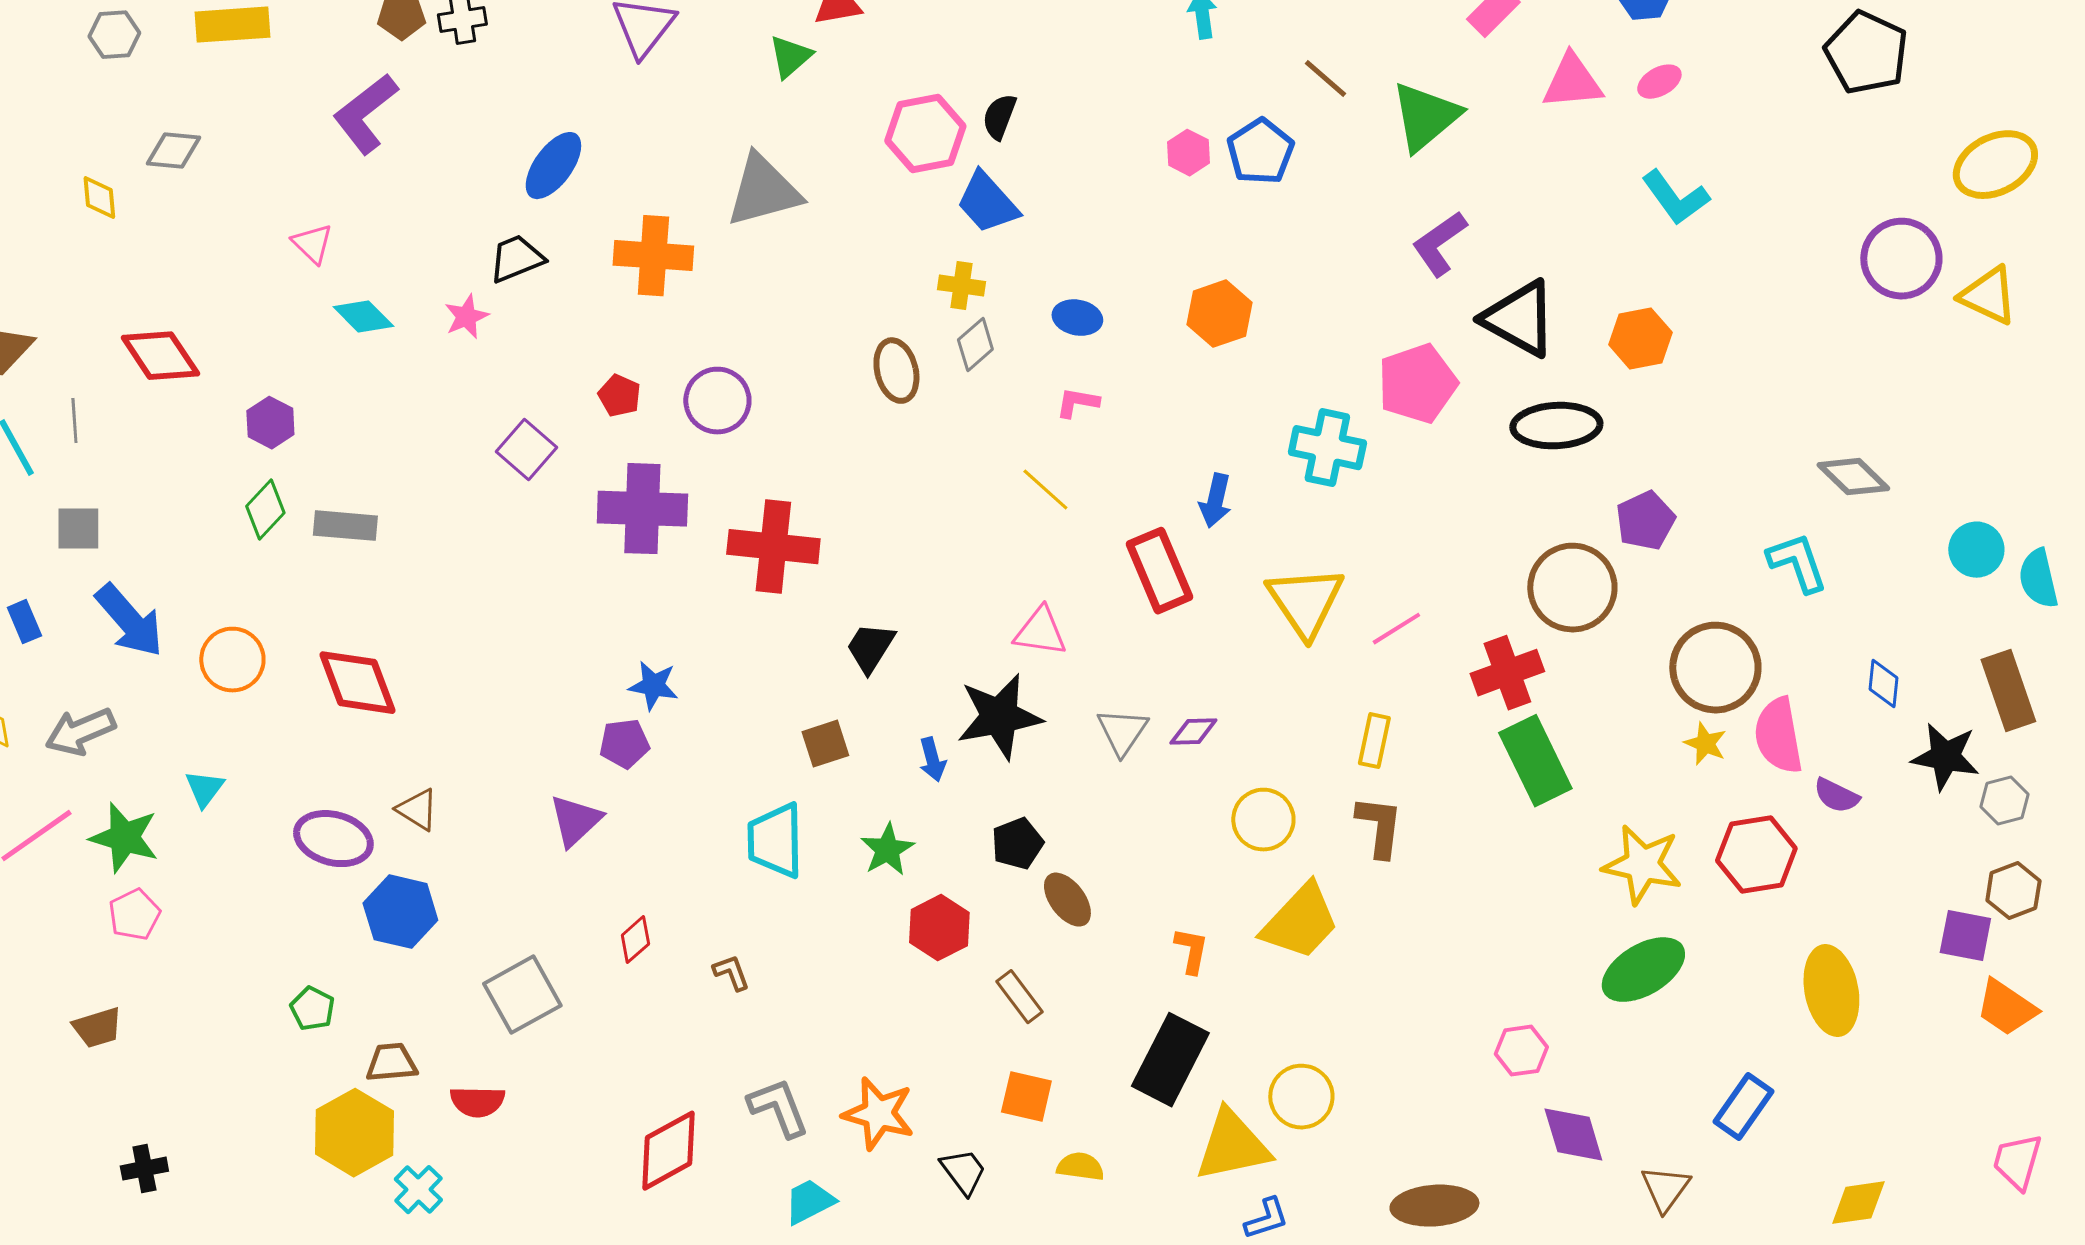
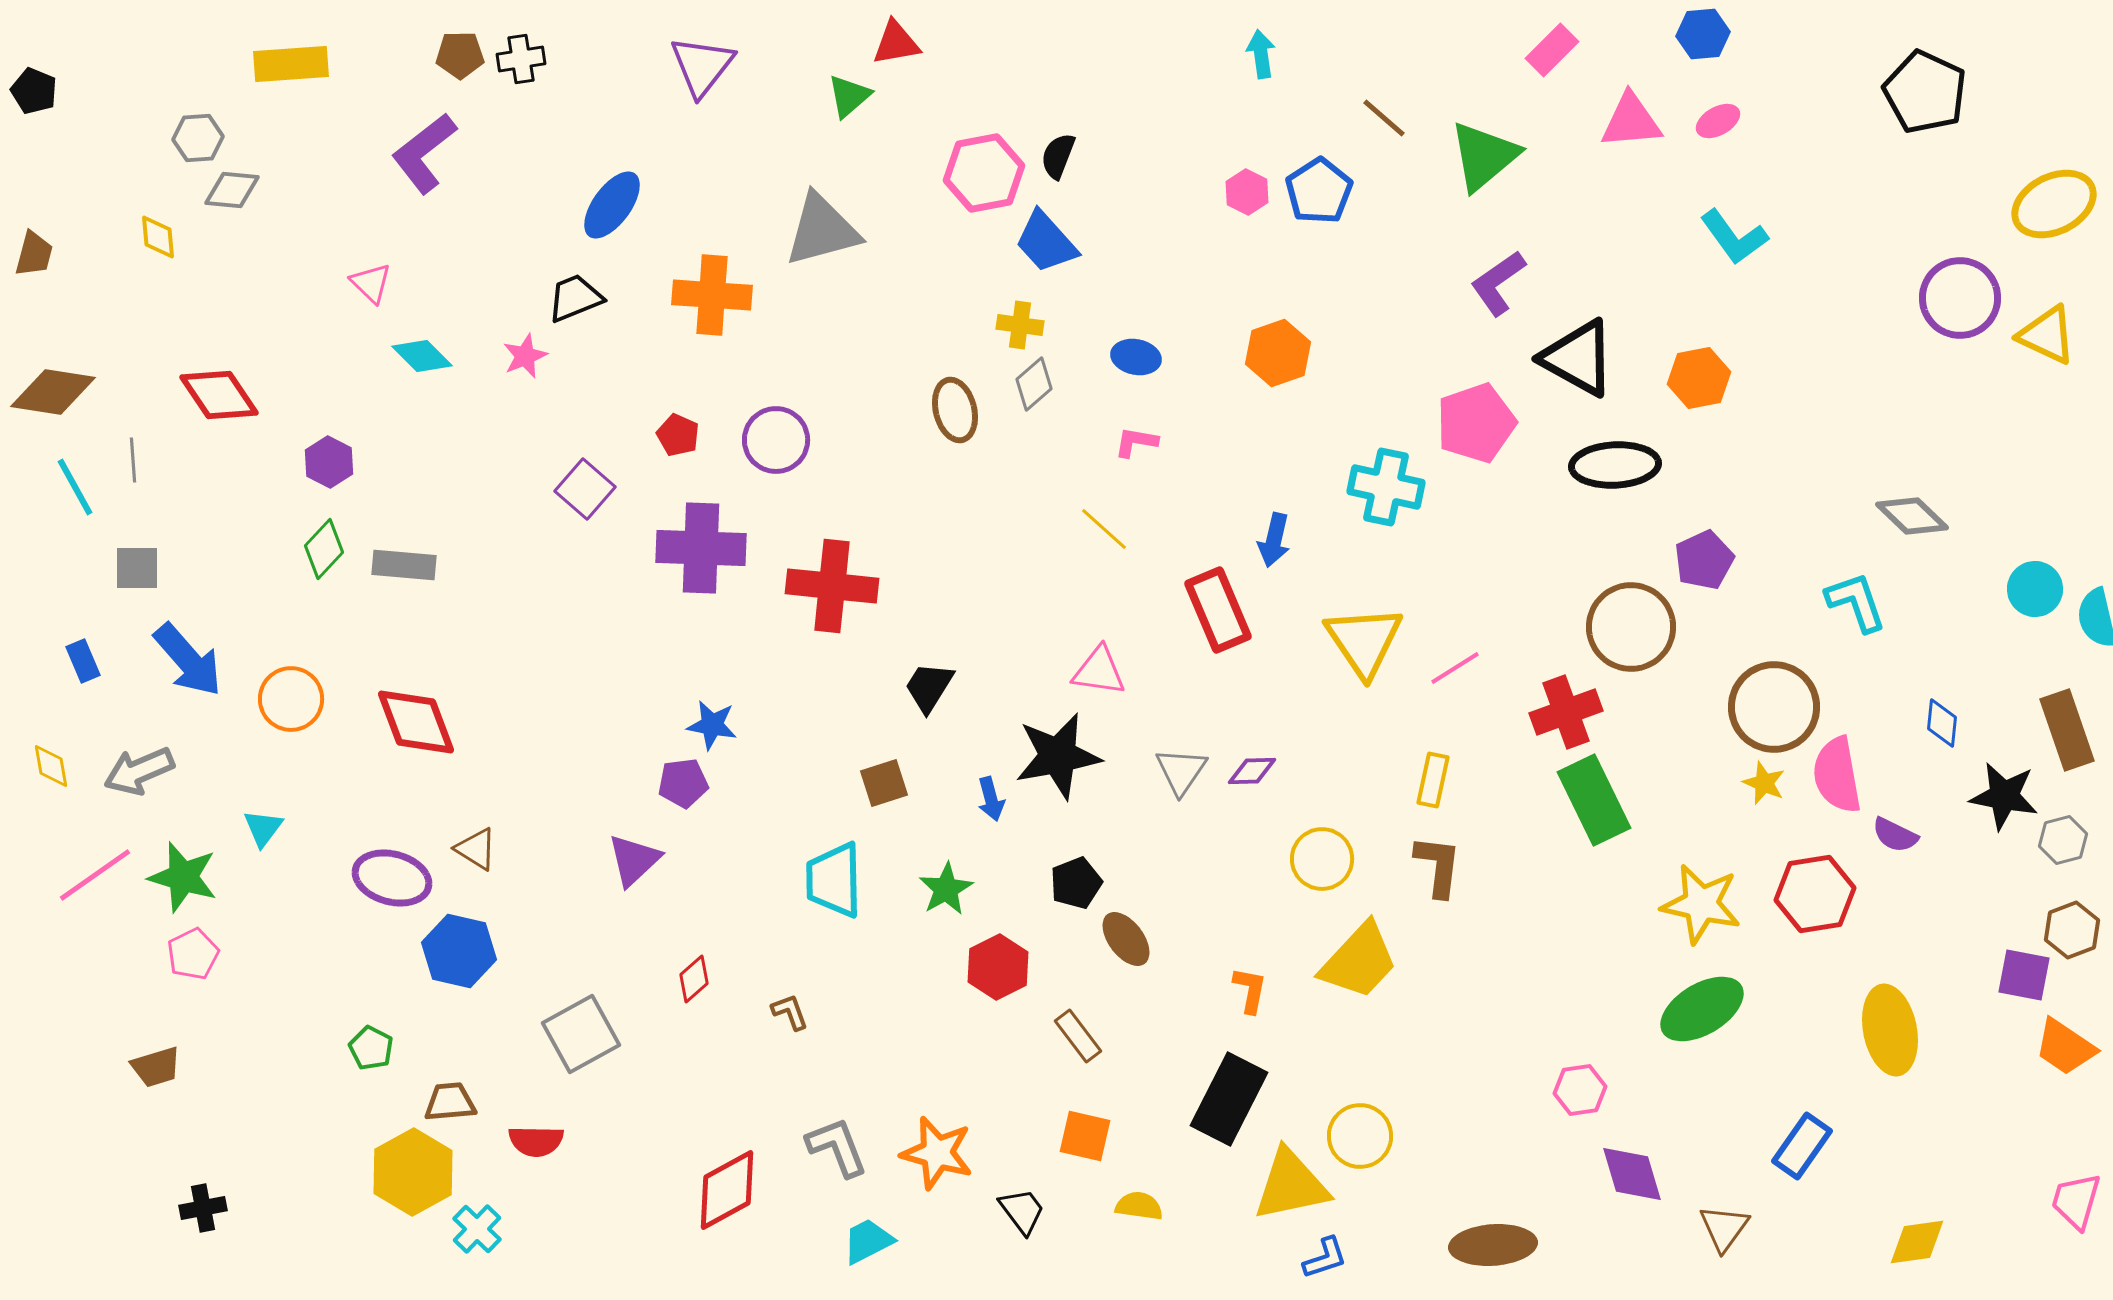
gray hexagon: (114, 35) -> (198, 138), moved

